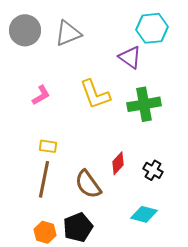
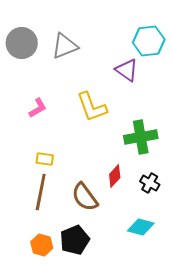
green cross: (144, 104) -> (141, 137), moved

